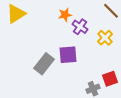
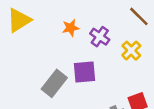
orange star: (65, 15) -> (71, 28), moved

